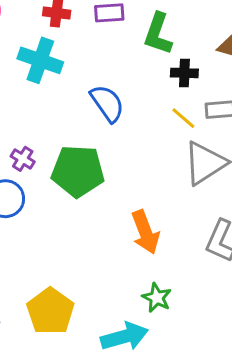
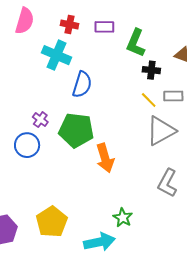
blue semicircle: (107, 103) -> (82, 85), moved, turned 48
orange arrow: (145, 232) -> (105, 158), moved

